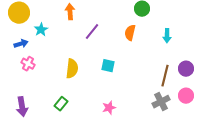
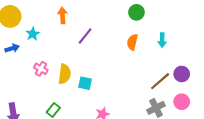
orange semicircle: (130, 33) -> (132, 42), moved
pink cross: (28, 64) -> (41, 69), moved
cyan square: (108, 66) -> (85, 83), moved
brown line: (165, 76) -> (160, 81), turned 35

